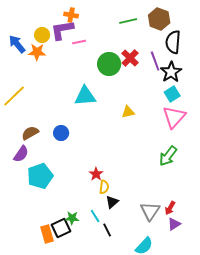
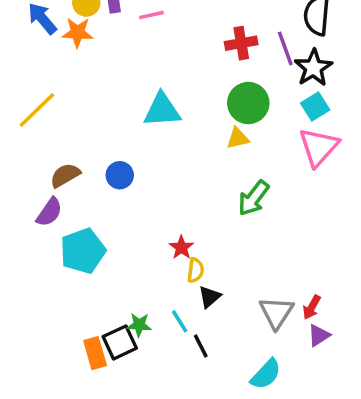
red cross: (130, 58) -> (241, 43), turned 36
green circle: (109, 64) -> (248, 103), moved
green arrow: (168, 156) -> (254, 198), moved

